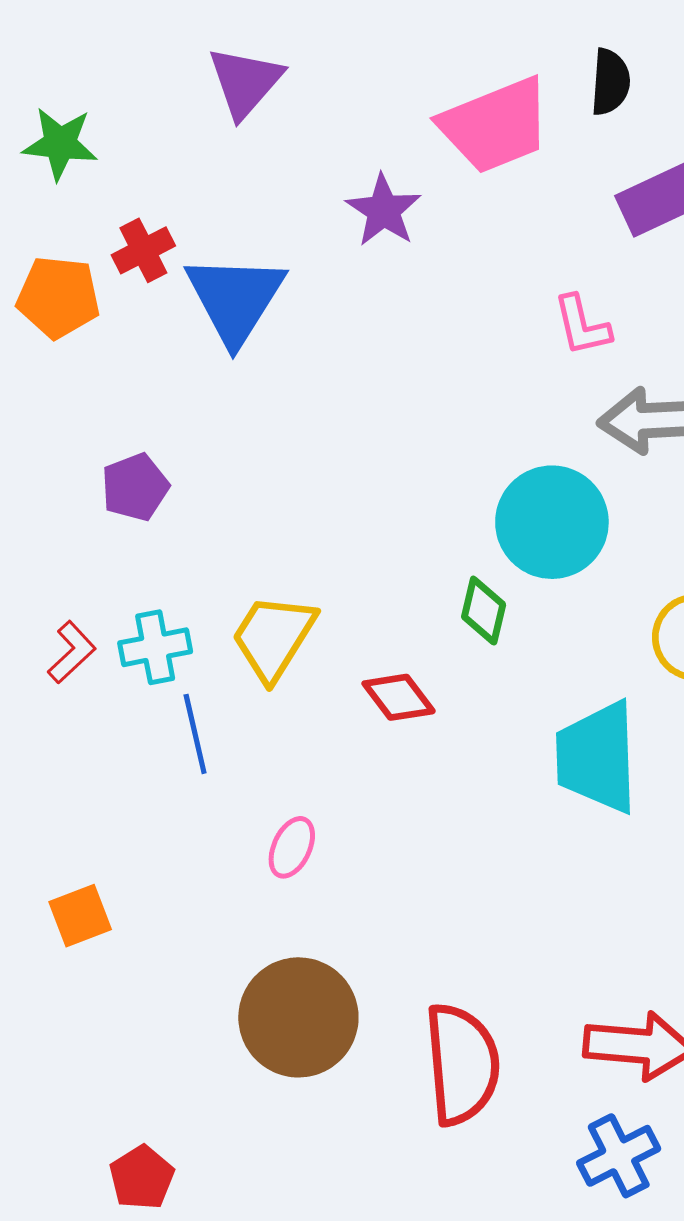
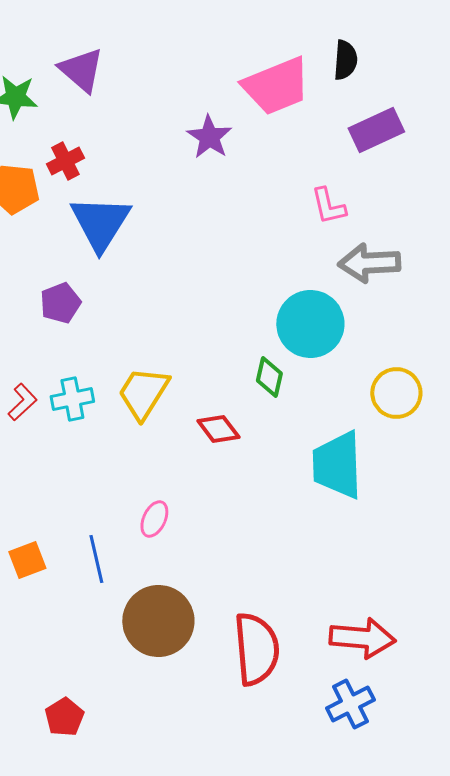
purple triangle: (245, 82) -> (81, 70), moved, turned -30
blue triangle: (235, 299) -> (100, 223), moved
blue line: (195, 734) -> (96, 559), moved

